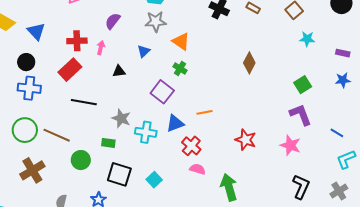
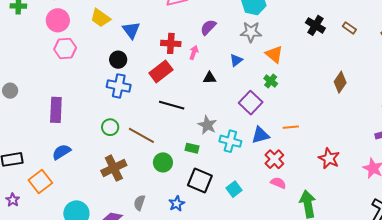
green circle: (25, 130) -> (110, 127), size x0.7

